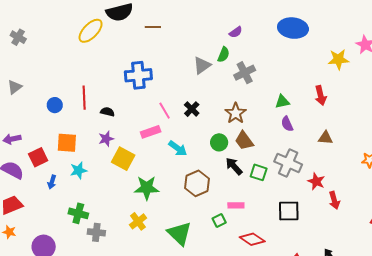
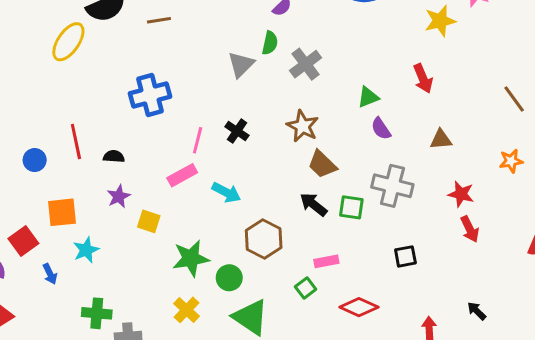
pink line: (165, 111) -> (198, 140), turned 54
green circle: (219, 142) -> (229, 278), moved
yellow square: (123, 159) -> (149, 221), size x0.7
red star: (316, 181) -> (461, 194), moved
blue arrow: (52, 182) -> (50, 274), turned -32
black square: (289, 211) -> (405, 256), size x0.7

